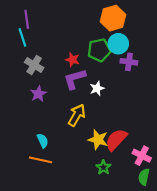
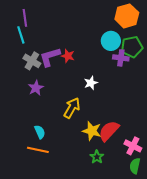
orange hexagon: (113, 18) -> (127, 16), moved
green pentagon: (99, 50) -> (132, 47), moved
purple L-shape: (75, 79) -> (50, 57), moved

